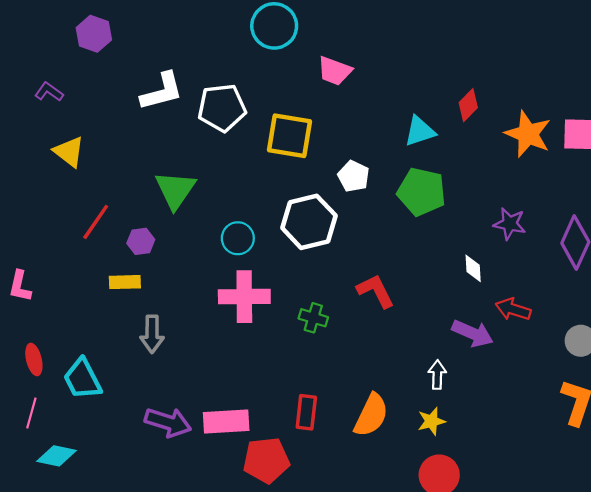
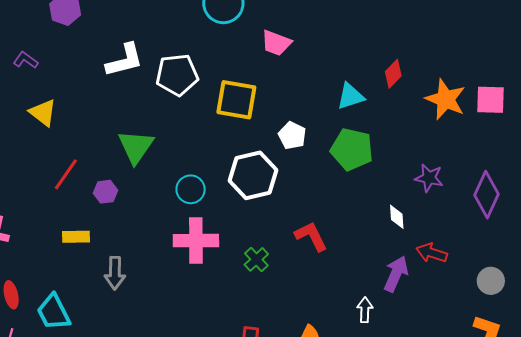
yellow rectangle: (125, 282) -> (76, 237), moved
green cross: (313, 318) -> (256, 259), turned 30
purple arrow: (473, 333) -> (396, 274), turned -90

